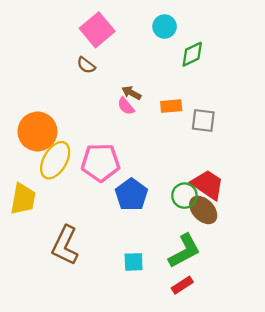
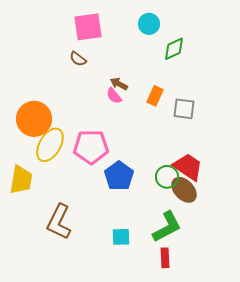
pink square: (97, 30) -> (88, 27), turned 32
orange rectangle: (171, 106) -> (155, 96), turned -60
red rectangle: (182, 285) -> (165, 258), turned -60

